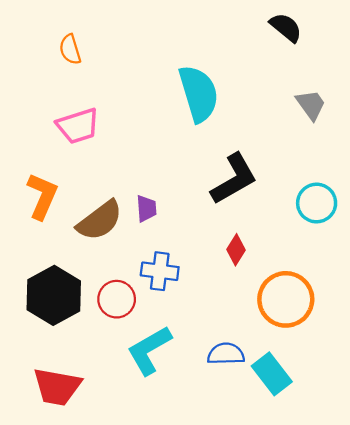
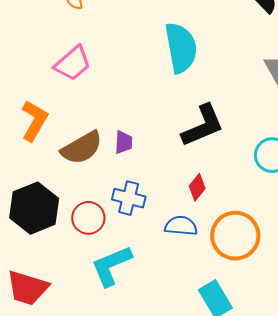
pink trapezoid: (78, 126) -> (73, 63), turned -30
blue semicircle: (226, 354) -> (181, 226), moved

